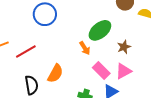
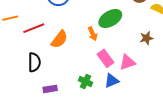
brown star: (124, 47) -> (146, 38), moved
orange semicircle: (55, 73) -> (59, 39), moved

